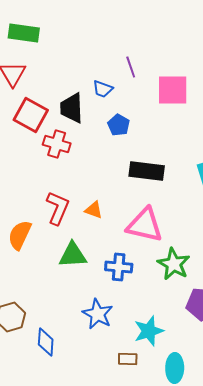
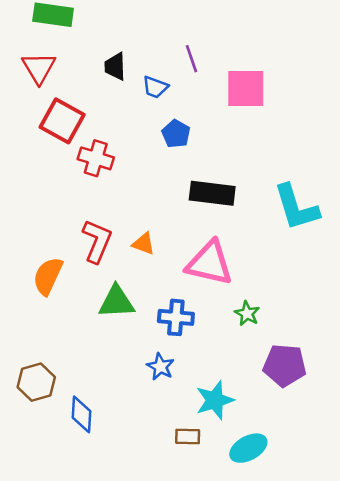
black trapezoid: (72, 108) -> (115, 66), moved, size x0.7
green star: (174, 264) -> (247, 314), size x0.6
blue star: (98, 314) -> (160, 367), moved, size x0.7
cyan ellipse: (175, 368) -> (248, 448), turned 60

